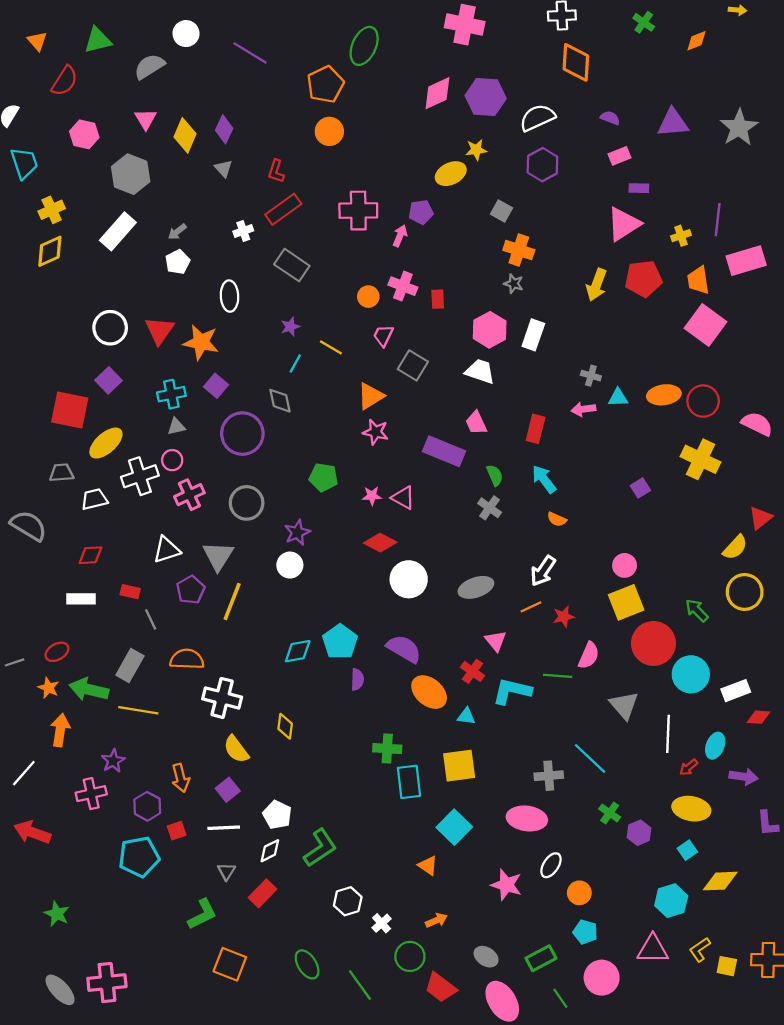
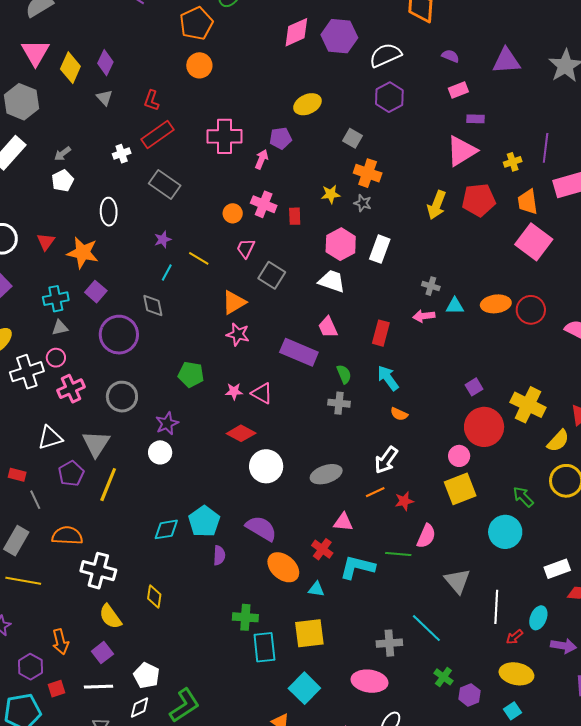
pink triangle: (146, 119) -> (35, 53), size x1.4
yellow star: (476, 150) -> (331, 194), moved
red triangle: (159, 330) -> (46, 242), size x0.7
yellow cross: (700, 459) -> (528, 405), moved
gray cross: (490, 508) -> (339, 403), turned -30
pink triangle: (496, 641) -> (343, 522), turned -45
red circle: (653, 643) -> (484, 427), moved
cyan circle: (691, 674) -> (505, 532), moved

